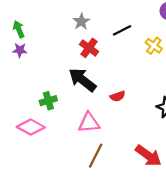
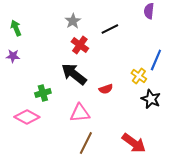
yellow cross: (154, 46) -> (139, 76), moved
purple star: (20, 50) -> (13, 56), moved

